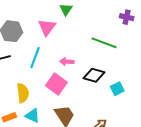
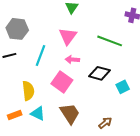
pink triangle: (47, 27) -> (68, 36), moved

